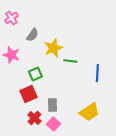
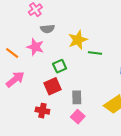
gray semicircle: (32, 35) -> (47, 29), moved, turned 48
red cross: (34, 118) -> (42, 111), moved, turned -32

